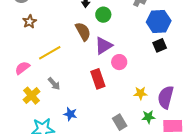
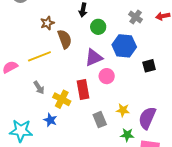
blue hexagon: (159, 21) -> (124, 46), moved
brown star: (30, 22) -> (47, 23), moved
brown semicircle: (83, 31) -> (65, 39), moved
yellow cross: (31, 96) -> (62, 99), moved, turned -30
gray rectangle: (120, 122) -> (100, 120), moved

